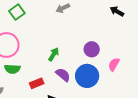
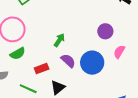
purple circle: (92, 49) -> (105, 31), moved
green semicircle: (12, 69) -> (18, 54), turned -35

